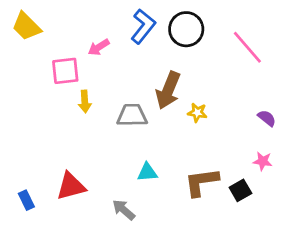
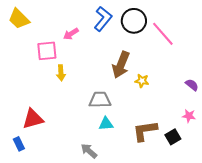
pink line: (247, 47) -> (163, 34), moved
gray trapezoid: (132, 115) -> (100, 100), moved
red triangle: (71, 186) -> (33, 119), moved

